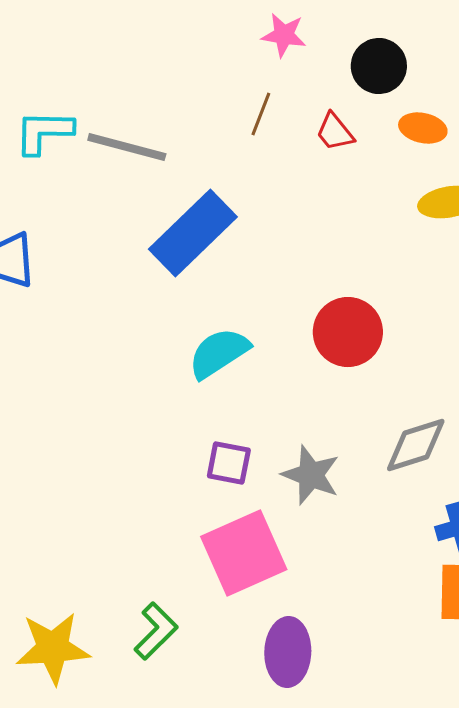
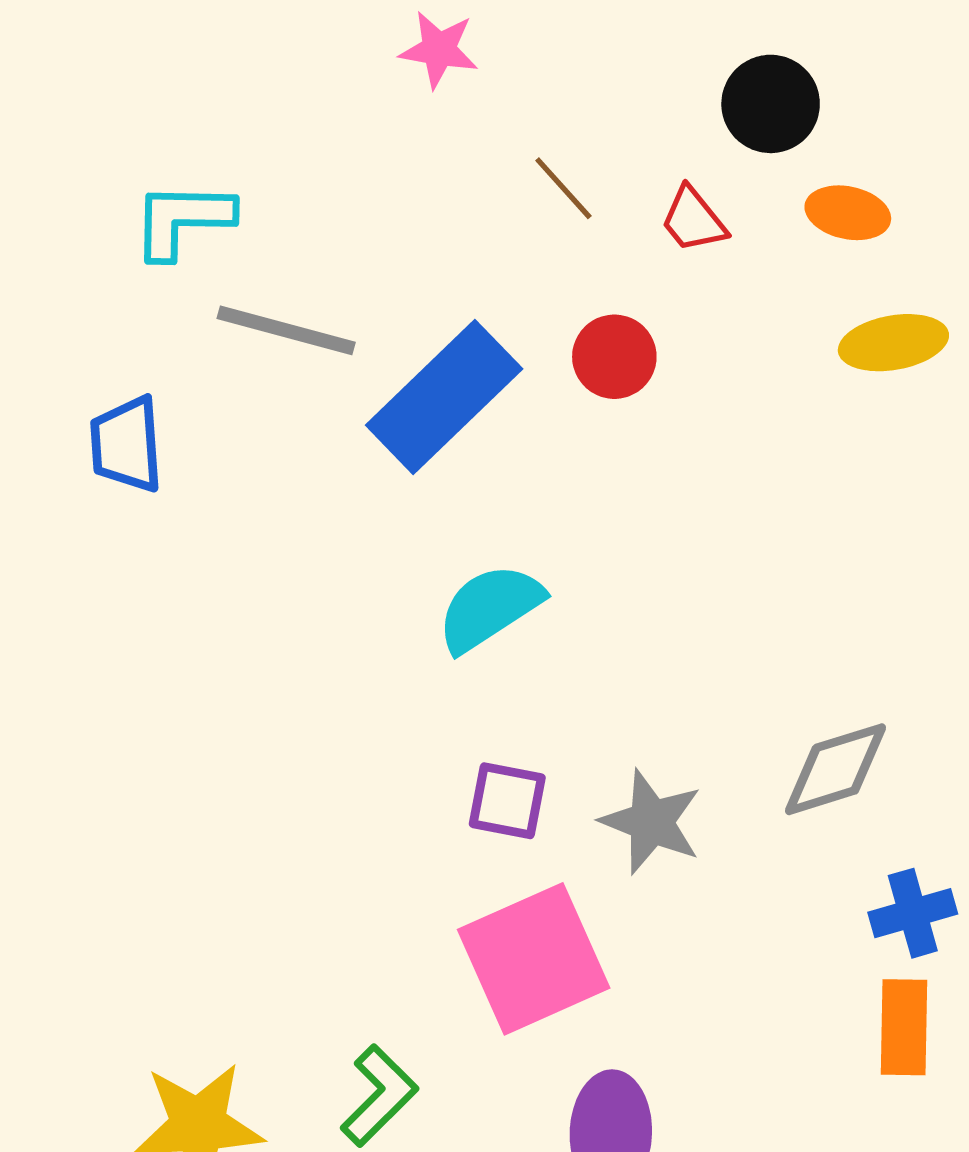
pink star: (284, 35) -> (439, 50), moved
brown line: (261, 114) -> (563, 188), turned -63
gray line: (127, 147) -> (286, 330), moved
red circle: (348, 332) -> (614, 357), moved, size x0.7

